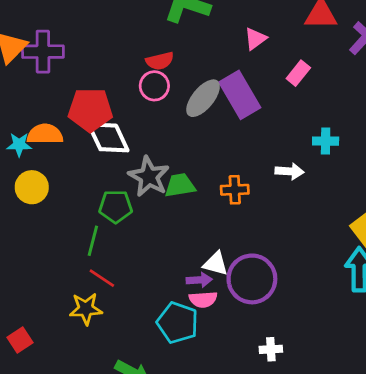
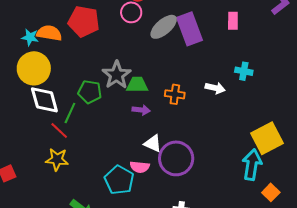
pink rectangle: (298, 73) -> (233, 21), turned -48
white diamond: (108, 137) -> (44, 100), moved
yellow circle: (32, 187) -> (34, 68), size x1.4
red line: (102, 278) -> (59, 131), moved
purple arrow: (199, 280) -> (141, 110), moved

